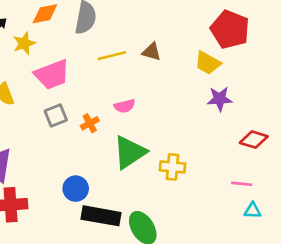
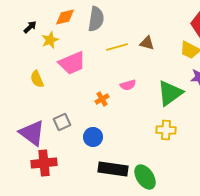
gray square: (56, 115) -> (62, 122), moved
green triangle: (130, 152) -> (170, 93), moved
blue circle: (76, 189) -> (93, 137), moved

